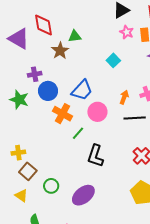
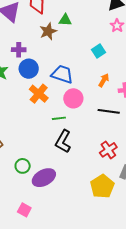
blue trapezoid: (82, 90) -> (62, 74), turned -125
orange arrow: (124, 97) -> (104, 80), moved
green line: (78, 133) -> (59, 118), moved, turned 32
green circle: (51, 186) -> (23, 166), moved

